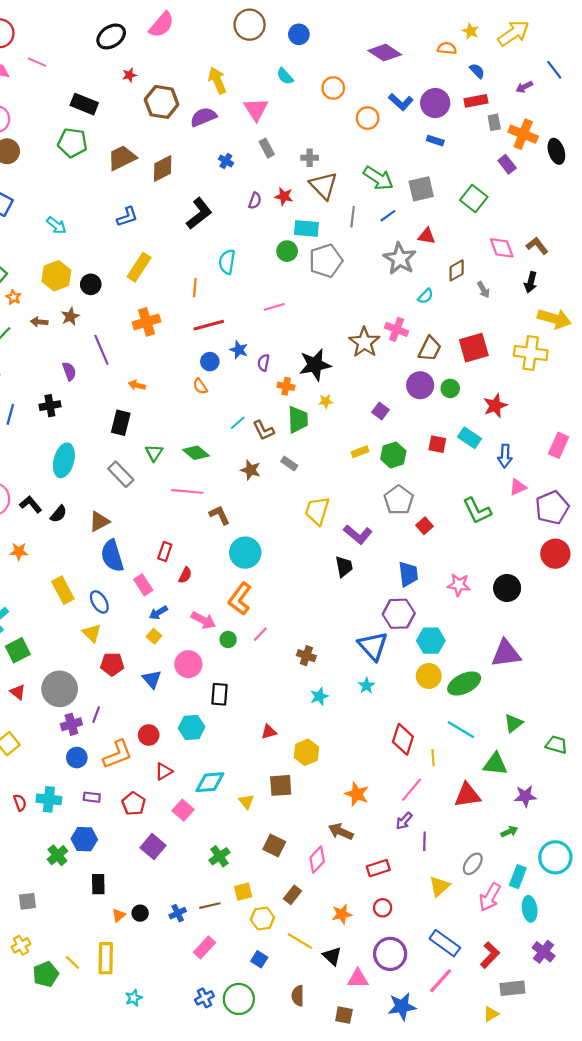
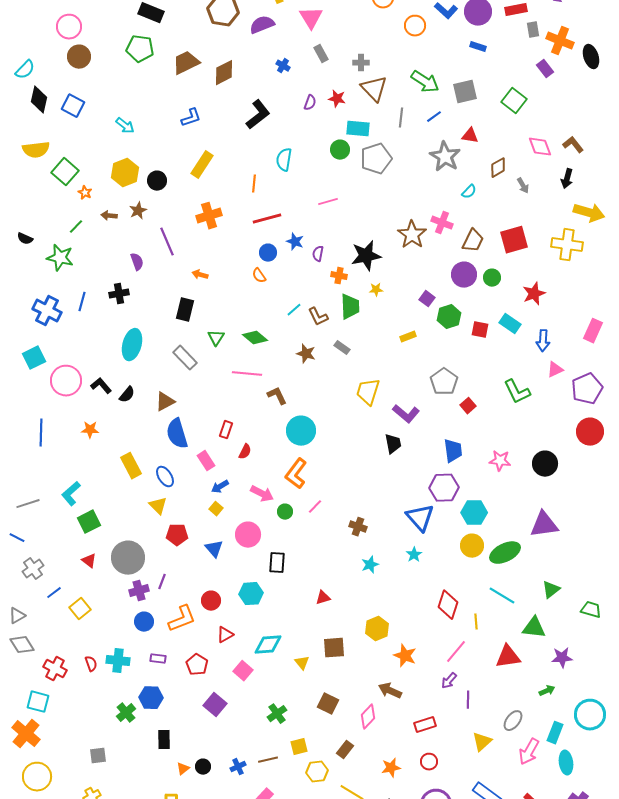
green hexagon: (393, 455) -> (449, 317), moved
yellow hexagon: (306, 752) -> (377, 629), moved

